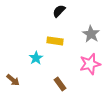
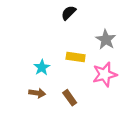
yellow rectangle: (55, 41) -> (76, 57), moved
brown arrow: (13, 80) -> (37, 93), moved, turned -32

